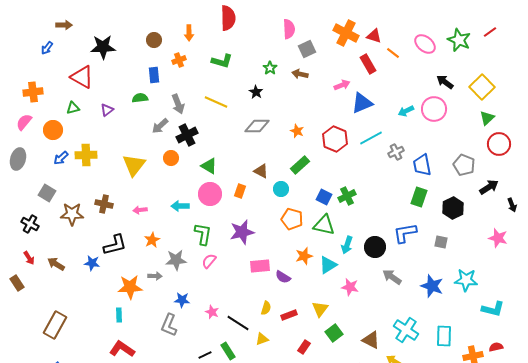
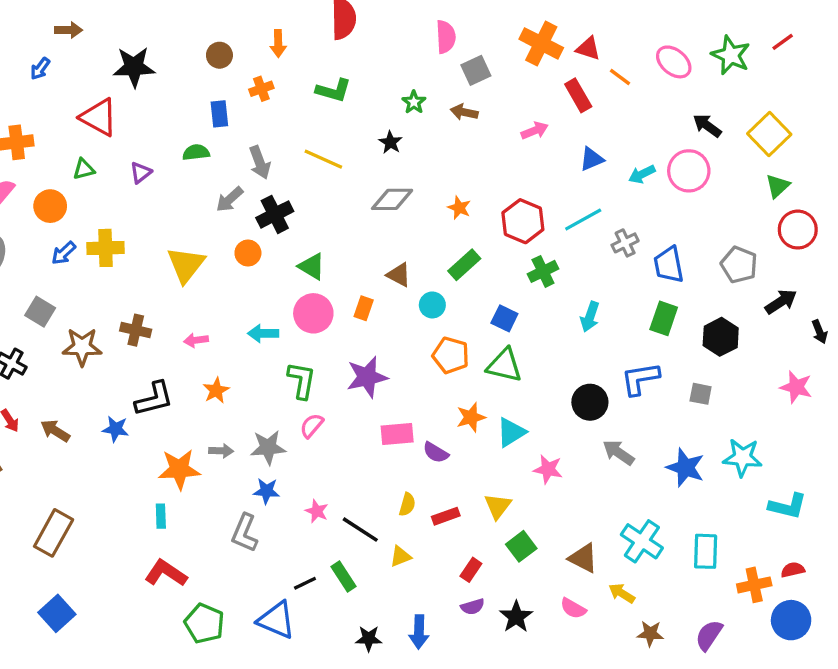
blue triangle: (362, 103) -> (592, 159), moved, size x0.7
green cross: (347, 196) -> (543, 271), moved
cyan arrow: (347, 245) -> (590, 317), moved
gray star: (176, 260) -> (268, 447), moved

